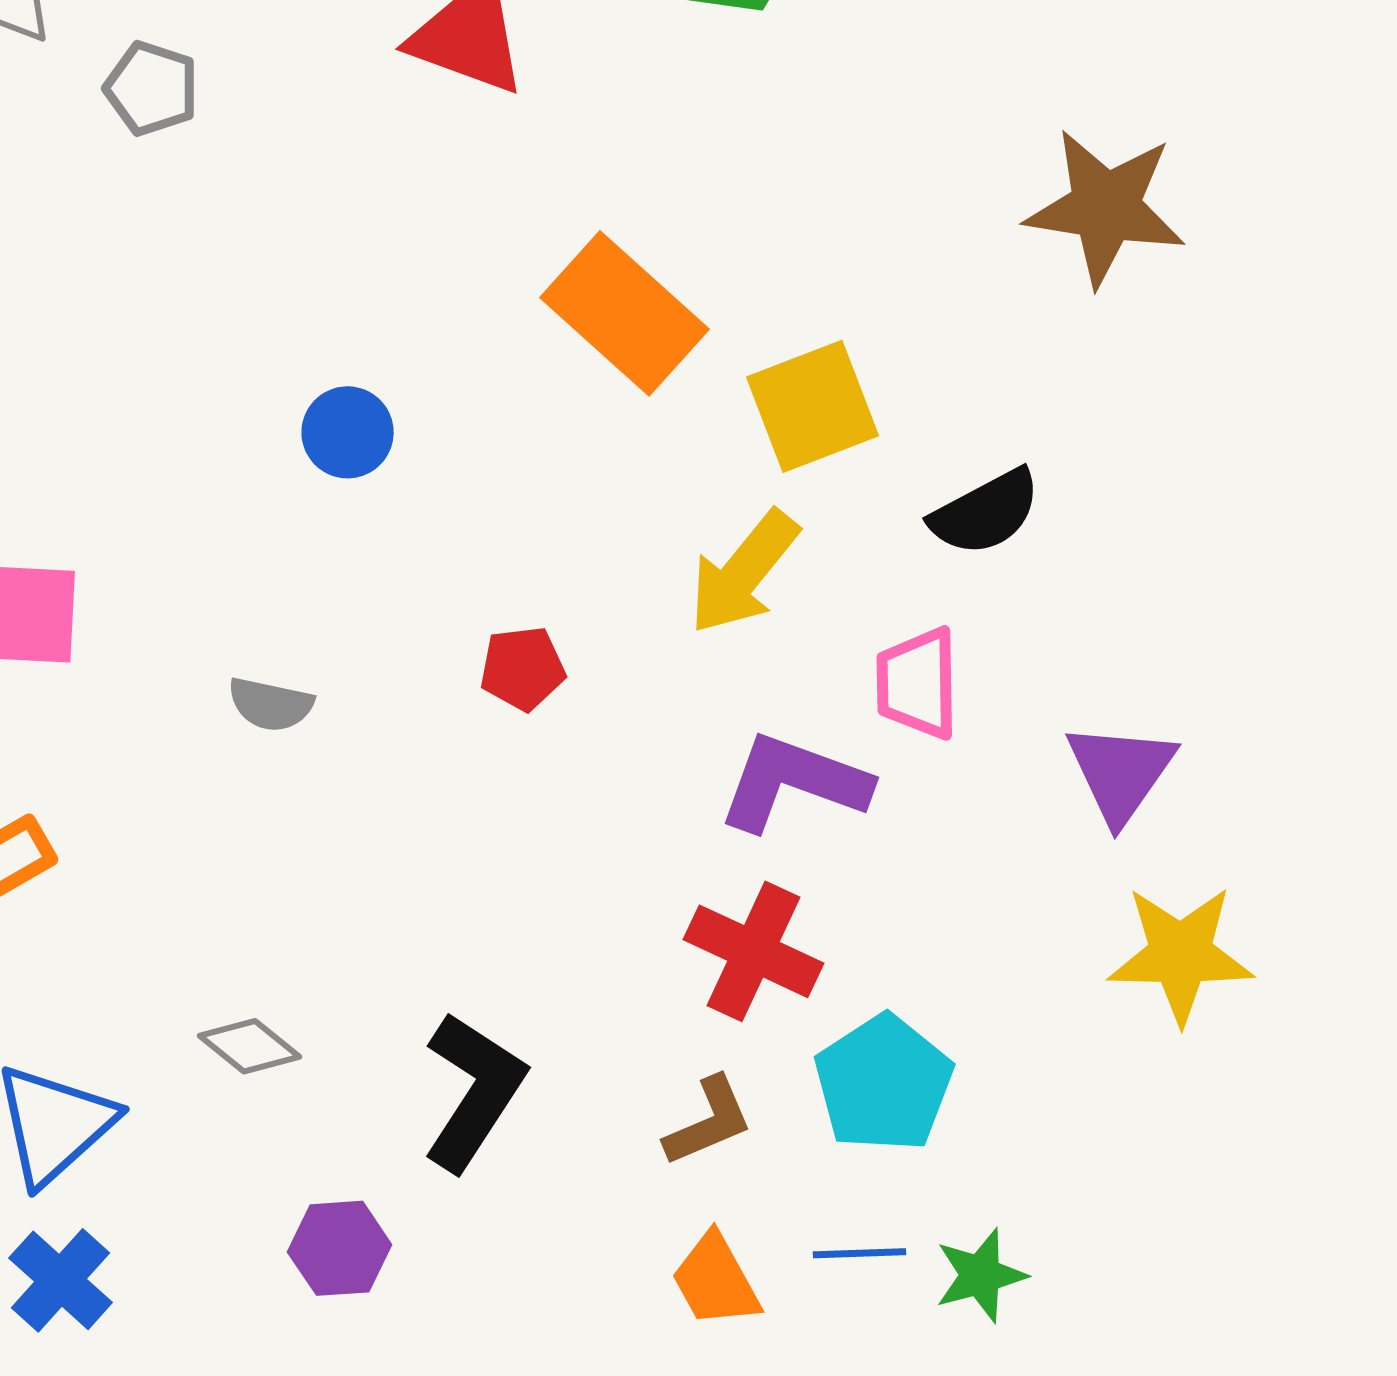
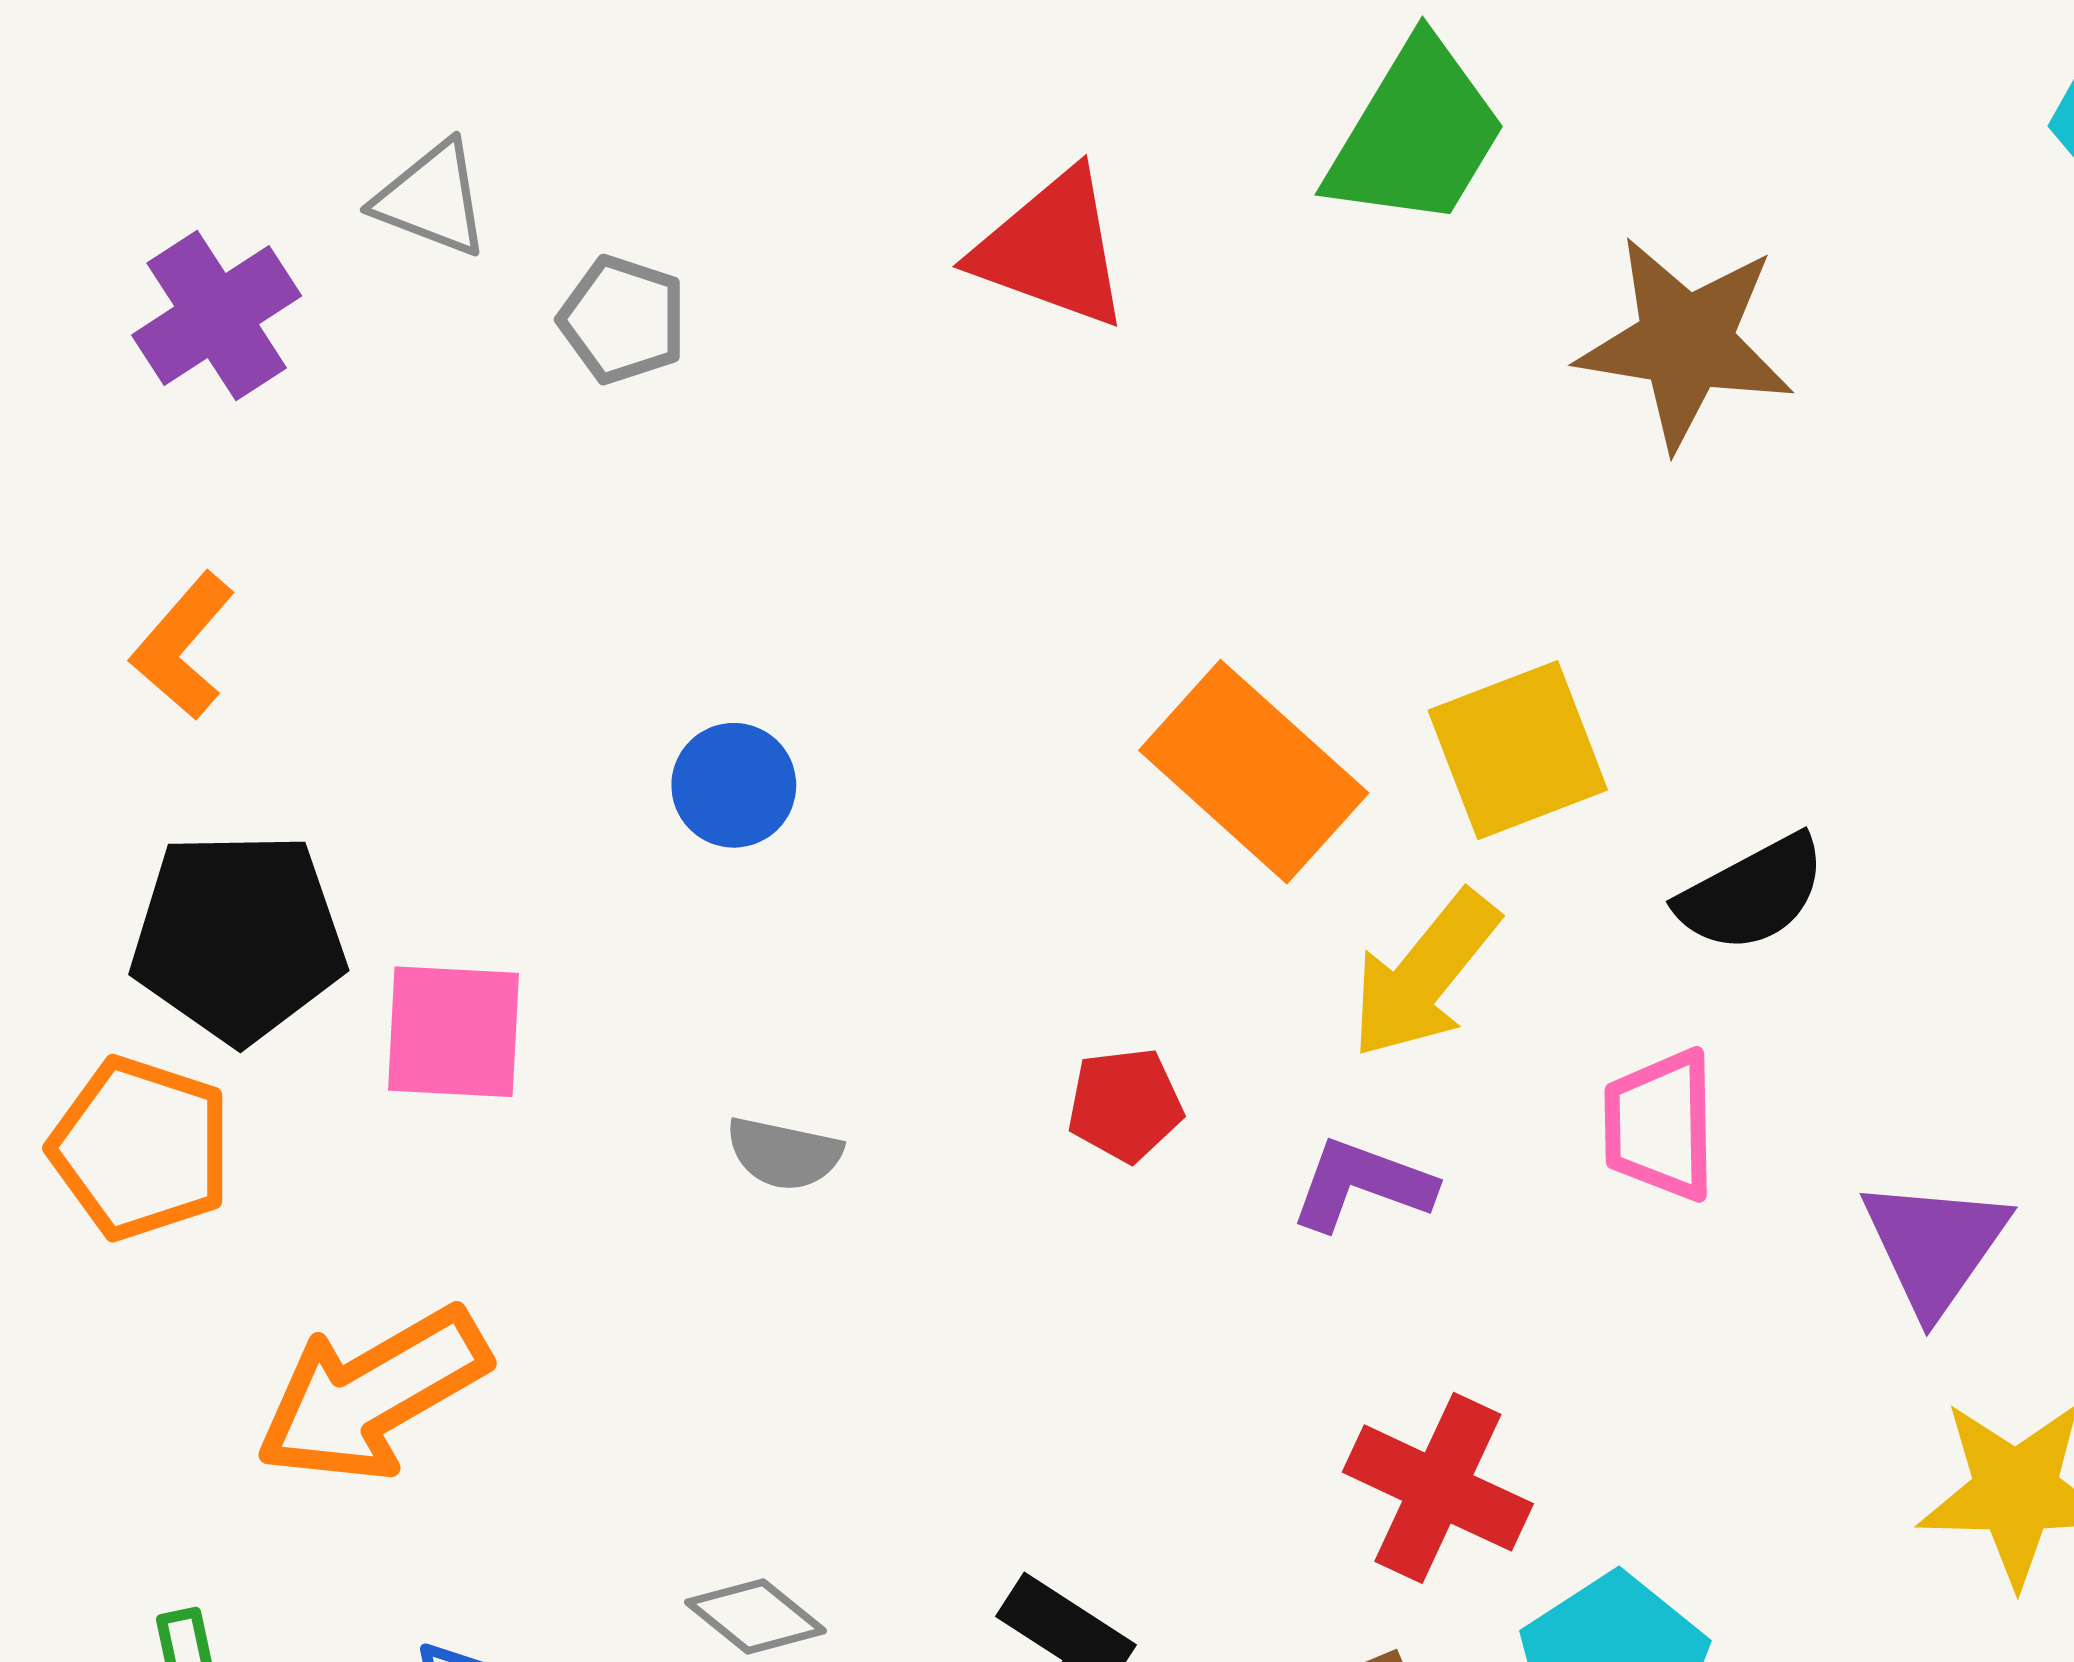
brown star: (1106, 207) -> (1686, 343), moved
orange rectangle: (625, 313) -> (1254, 772), moved
blue circle: (348, 432) -> (734, 785), moved
purple L-shape: (794, 782) -> (1362, 1185), moved, size x0.7

